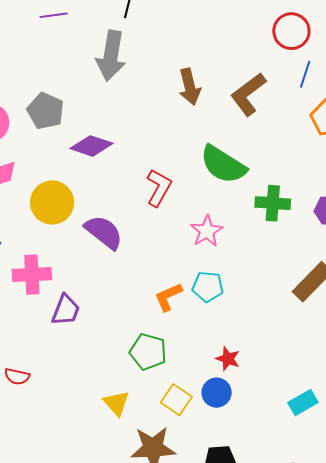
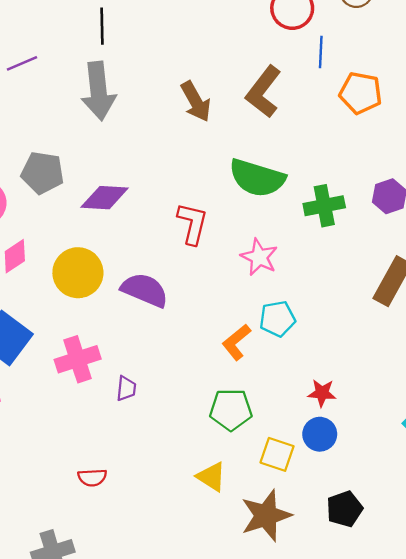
purple trapezoid: (66, 310) -> (126, 388), size x0.7

